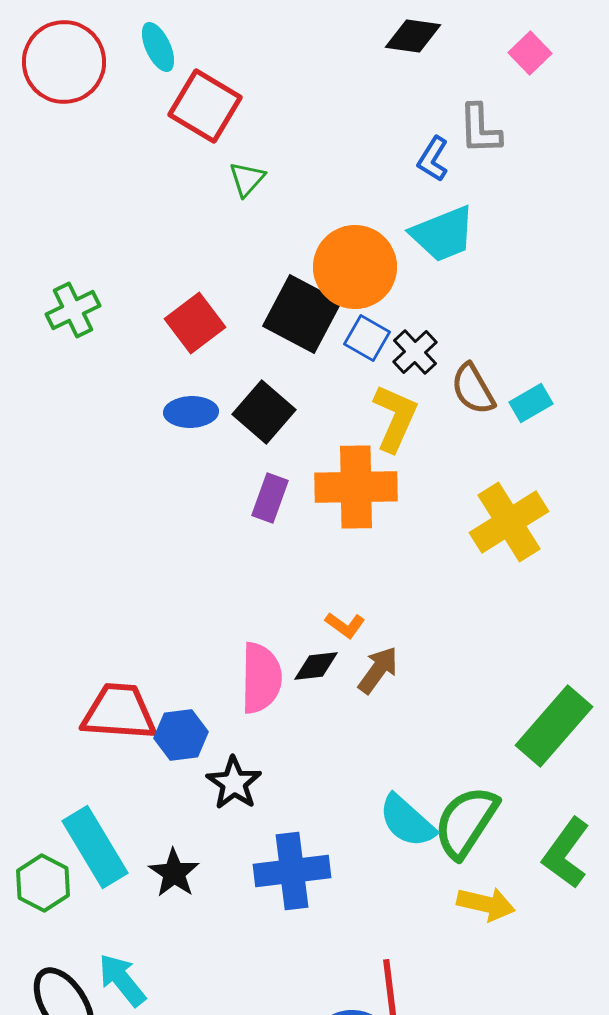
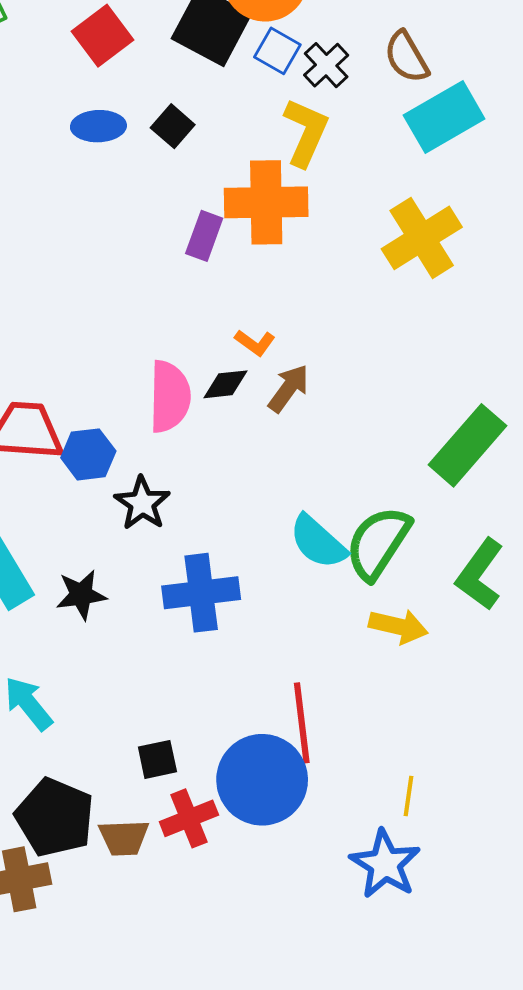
brown semicircle: (473, 389) -> (406, 57), moved
cyan rectangle: (531, 403) -> (444, 117), size x1.8
black square: (264, 412) -> (173, 126), size x0.7
purple rectangle: (270, 498) -> (204, 236), moved
black star: (174, 873) -> (81, 595), turned 30

